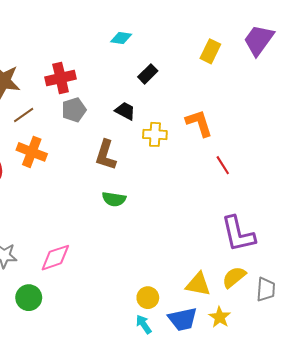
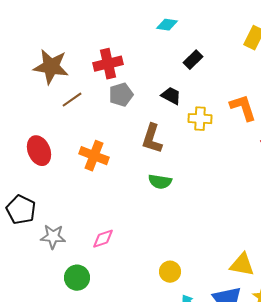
orange cross: (32, 152) -> (94, 156), moved
pink diamond: (55, 258) -> (103, 239), size x0.7
yellow circle: (148, 298) -> (170, 272), moved

